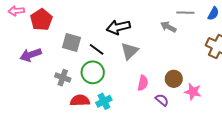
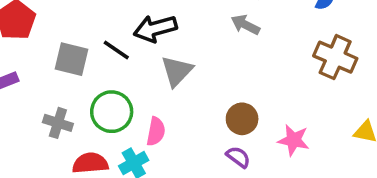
black line: (97, 49) -> (116, 50), moved
brown circle: (174, 79) -> (242, 119), moved
pink semicircle: (143, 83) -> (156, 131), moved

